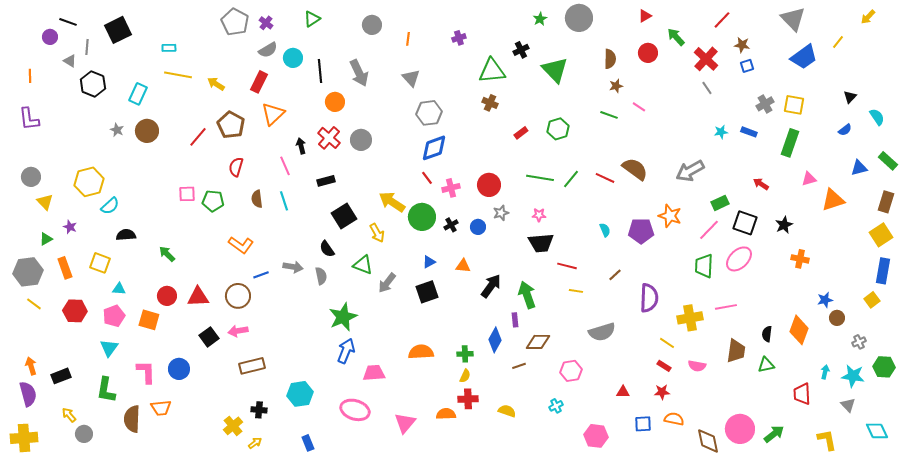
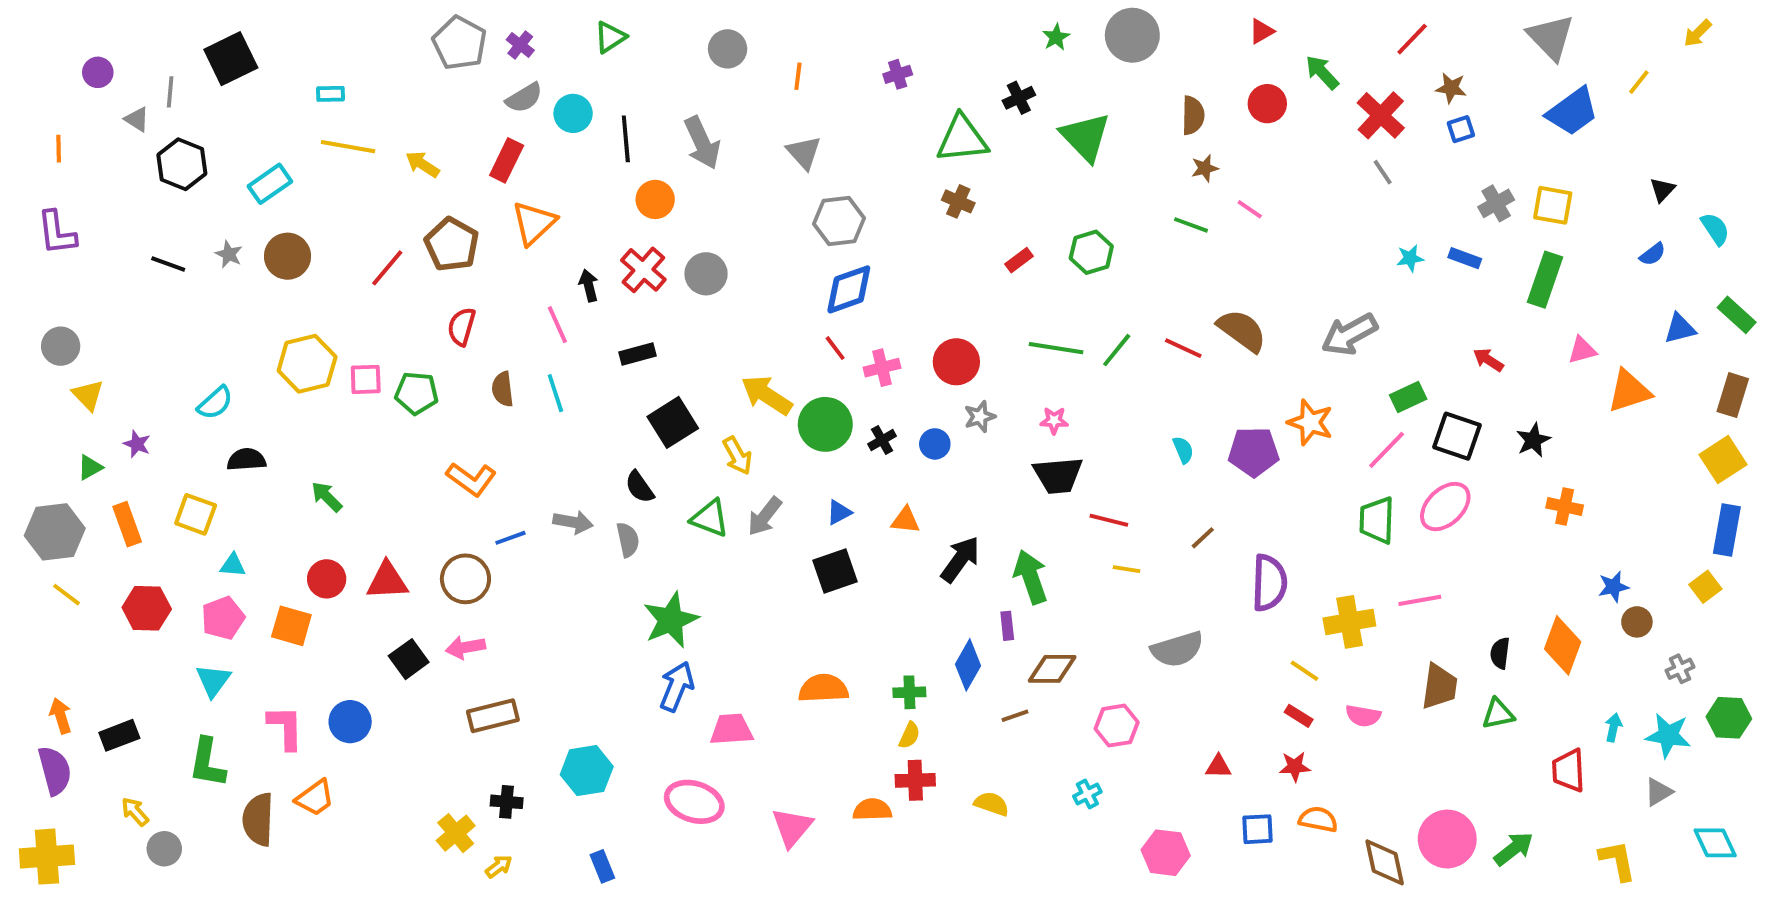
black line: (68, 22) -> (168, 264), moved
cyan rectangle: (138, 94) -> (270, 184), turned 30
yellow hexagon: (89, 182) -> (307, 364), moved
gray arrow: (387, 283) -> (765, 516), moved
gray triangle: (848, 405) -> (1658, 792), turned 42
orange trapezoid: (161, 408) -> (315, 798), turned -30

